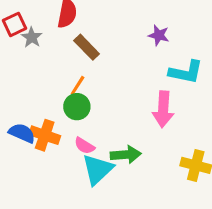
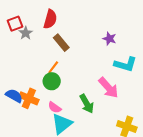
pink arrow: (163, 109) -> (108, 88), turned -50
green arrow: (126, 155) -> (87, 104), moved, turned 60

